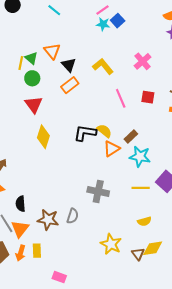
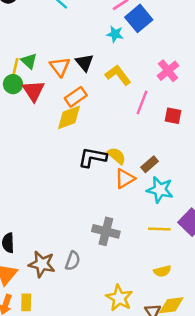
blue square: (118, 21) -> (139, 18), size x1.5
cyan star: (103, 24) -> (115, 34), moved
orange triangle: (52, 51) -> (60, 67), moved
black triangle: (69, 65) -> (84, 63), moved
green circle: (32, 78) -> (13, 84), moved
pink line: (121, 98) -> (142, 102), moved, turned 42
red triangle: (34, 105) -> (34, 91), moved
yellow diamond: (43, 137) -> (69, 117), moved, turned 50

